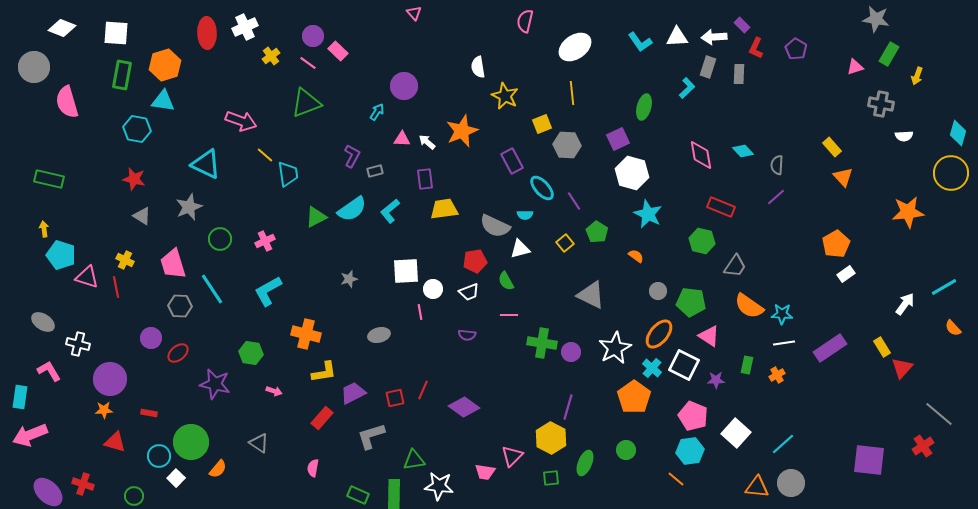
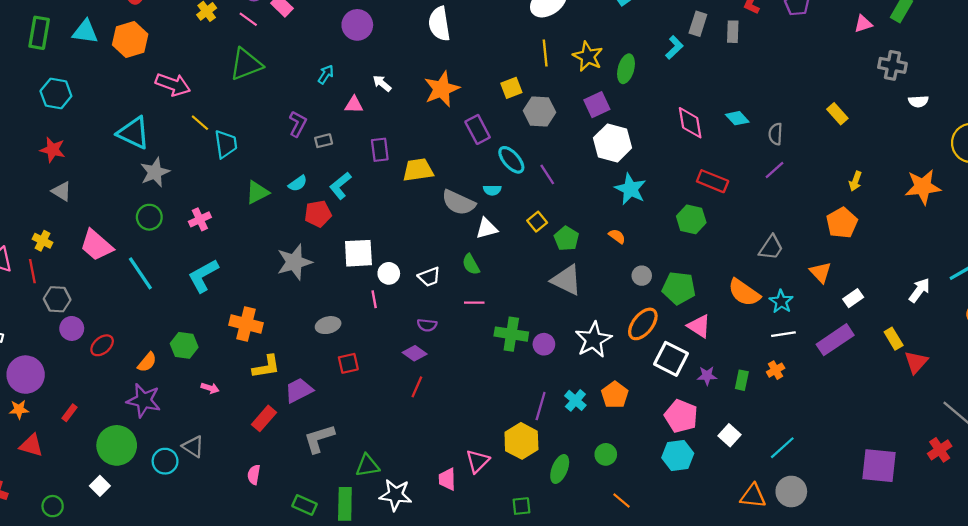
orange hexagon: (165, 65) -> (130, 40), moved
white semicircle: (478, 67) -> (439, 24), size x1.4
yellow arrow: (917, 76) -> (855, 181), moved
purple circle: (404, 86) -> (357, 25), moved
yellow star: (505, 96) -> (588, 56), moved
cyan triangle: (163, 101) -> (85, 32), moved
orange star: (462, 131) -> (442, 89), moved
white arrow: (427, 142) -> (382, 83), moved
orange triangle: (843, 177) -> (821, 272), moved
gray star: (189, 207) -> (155, 172), moved
cyan semicircle: (352, 209) -> (298, 183), size x0.6
yellow trapezoid: (444, 209) -> (418, 170), moved
green pentagon: (597, 232) -> (566, 239), moved
red pentagon: (475, 261) -> (318, 214), moved
pink trapezoid: (173, 264) -> (96, 245), turned -32
gray trapezoid: (735, 266) -> (771, 248), moved
white rectangle: (846, 274) -> (853, 298), moved
gray star: (349, 279) -> (294, 262), size x1.8
gray hexagon: (180, 306) -> (57, 299), moved
cyan star: (782, 314) -> (781, 301), turned 30
green rectangle: (747, 365) -> (742, 380), moved
cyan cross: (652, 368) -> (575, 400), moved
purple star: (215, 384) -> (144, 400), moved
red line: (423, 390) -> (417, 387), moved
orange pentagon: (634, 397) -> (615, 395), size x0.7
red square: (395, 398) -> (348, 363), moved
purple diamond: (464, 407) -> (415, 353), moved, size x0.7
red rectangle: (149, 413) -> (69, 413), turned -63
white square: (736, 433) -> (729, 435), size x0.7
cyan circle: (159, 456) -> (165, 461), moved
orange semicircle: (218, 469) -> (147, 362), moved
pink trapezoid: (485, 472) -> (447, 479), turned 80
green square: (551, 478) -> (521, 506), moved
orange line: (676, 479) -> (622, 500), moved

